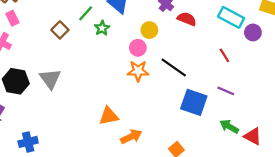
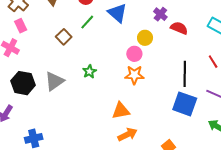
green star: (102, 28) -> (89, 72), moved
black line: (174, 67) -> (185, 74), moved, turned 55
gray triangle: (50, 79) -> (54, 81), turned 30
orange triangle: (109, 116) -> (121, 111), moved

